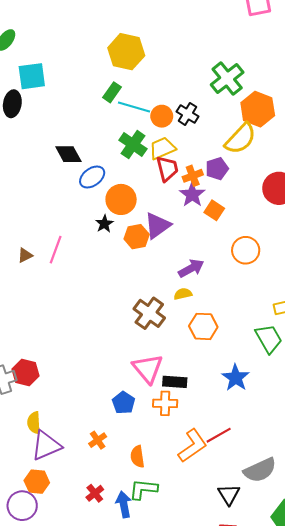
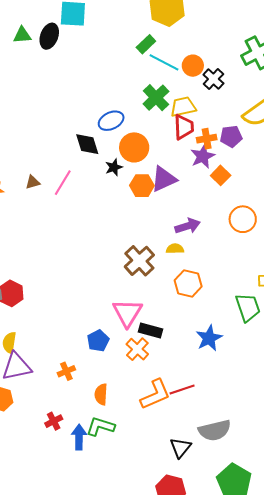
orange circle: (162, 116) -> (193, 66), moved
black diamond: (68, 154) -> (87, 144), moved
orange cross: (165, 403) -> (137, 349), turned 30

